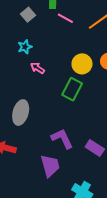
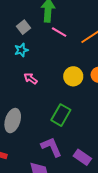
cyan star: (25, 47) -> (21, 50), moved
green rectangle: (72, 89) -> (61, 115), moved

